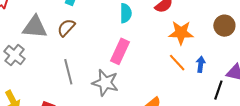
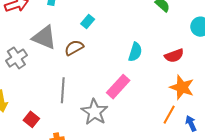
orange line: (177, 63) -> (169, 115), turned 54
blue arrow: (201, 64) -> (191, 123), turned -49

